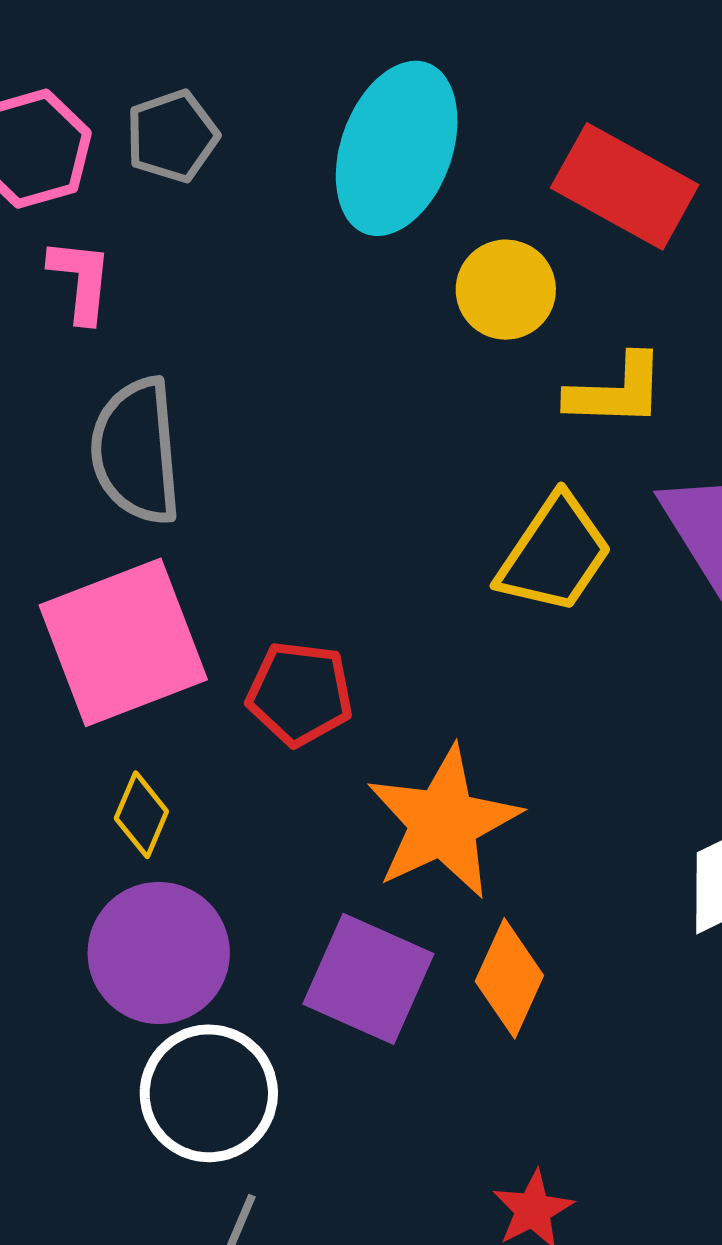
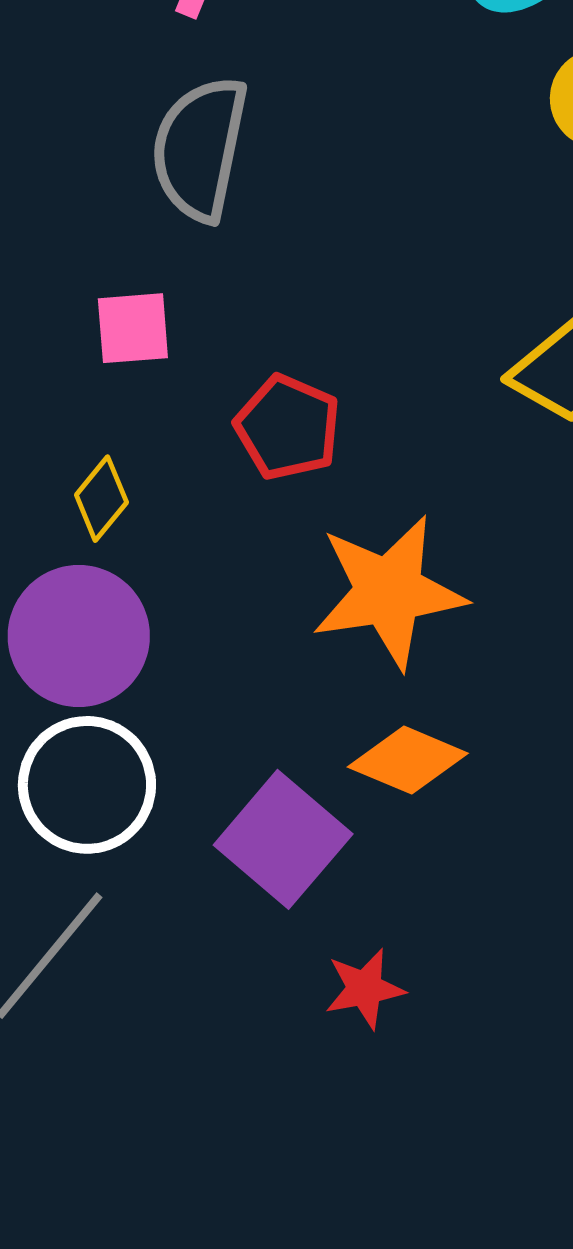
pink square: (123, 642) -> (133, 328), size x0.5
orange diamond: (509, 978) -> (408, 760), turned 72
purple square: (368, 979) -> (283, 839), moved

